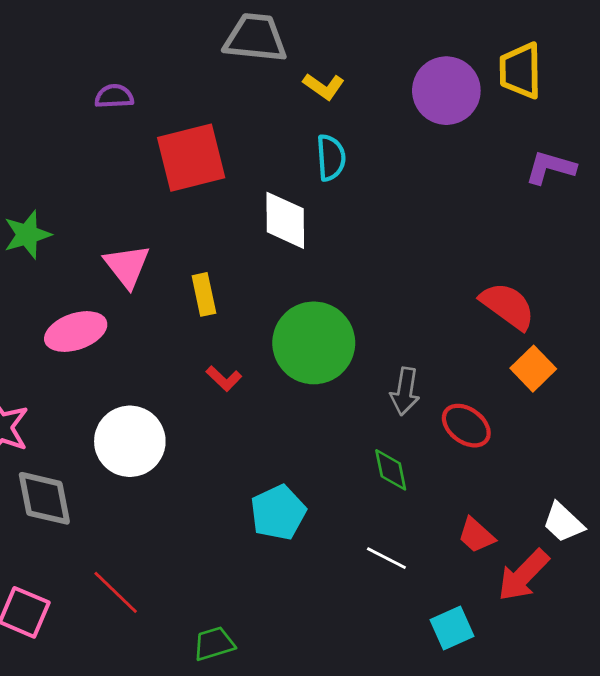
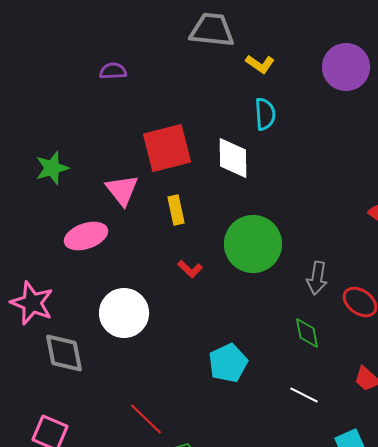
red square: (191, 158) -> (167, 148), moved
red line: (116, 592) -> (146, 419), moved

